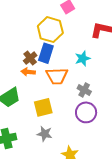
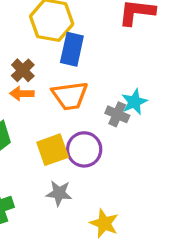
blue rectangle: (46, 53) -> (72, 49), moved
cyan star: (83, 58) -> (134, 102), moved
purple circle: (86, 112) -> (84, 149), moved

